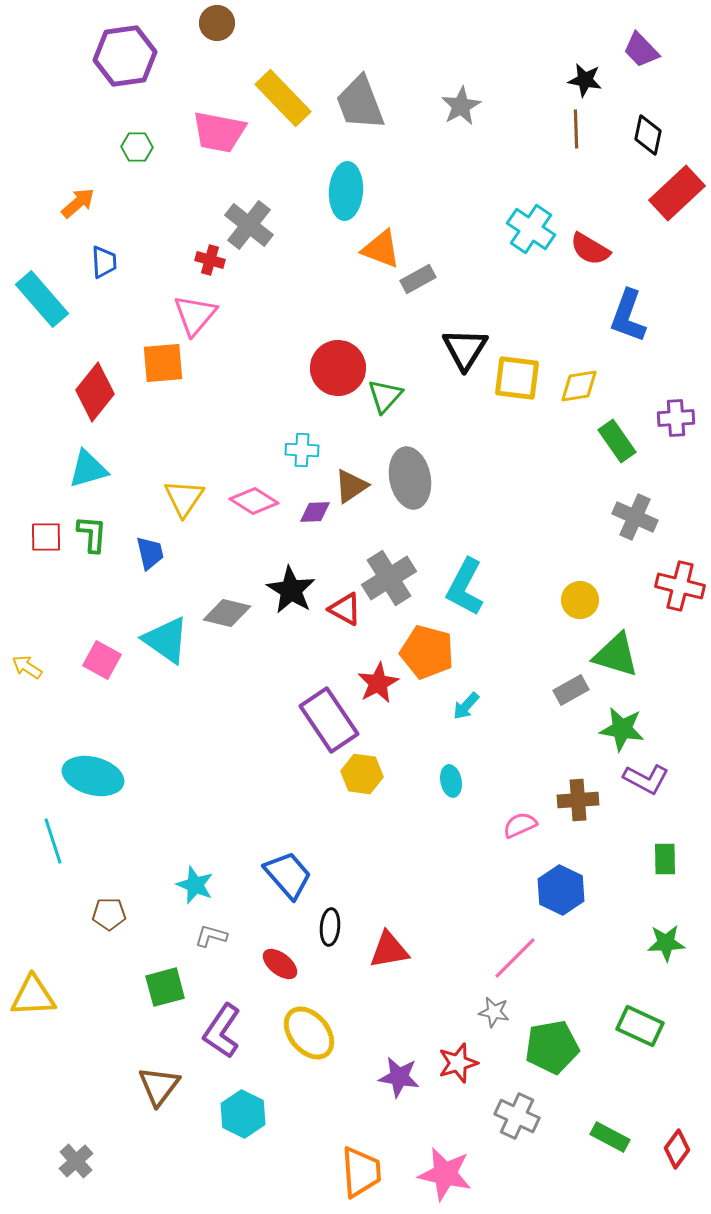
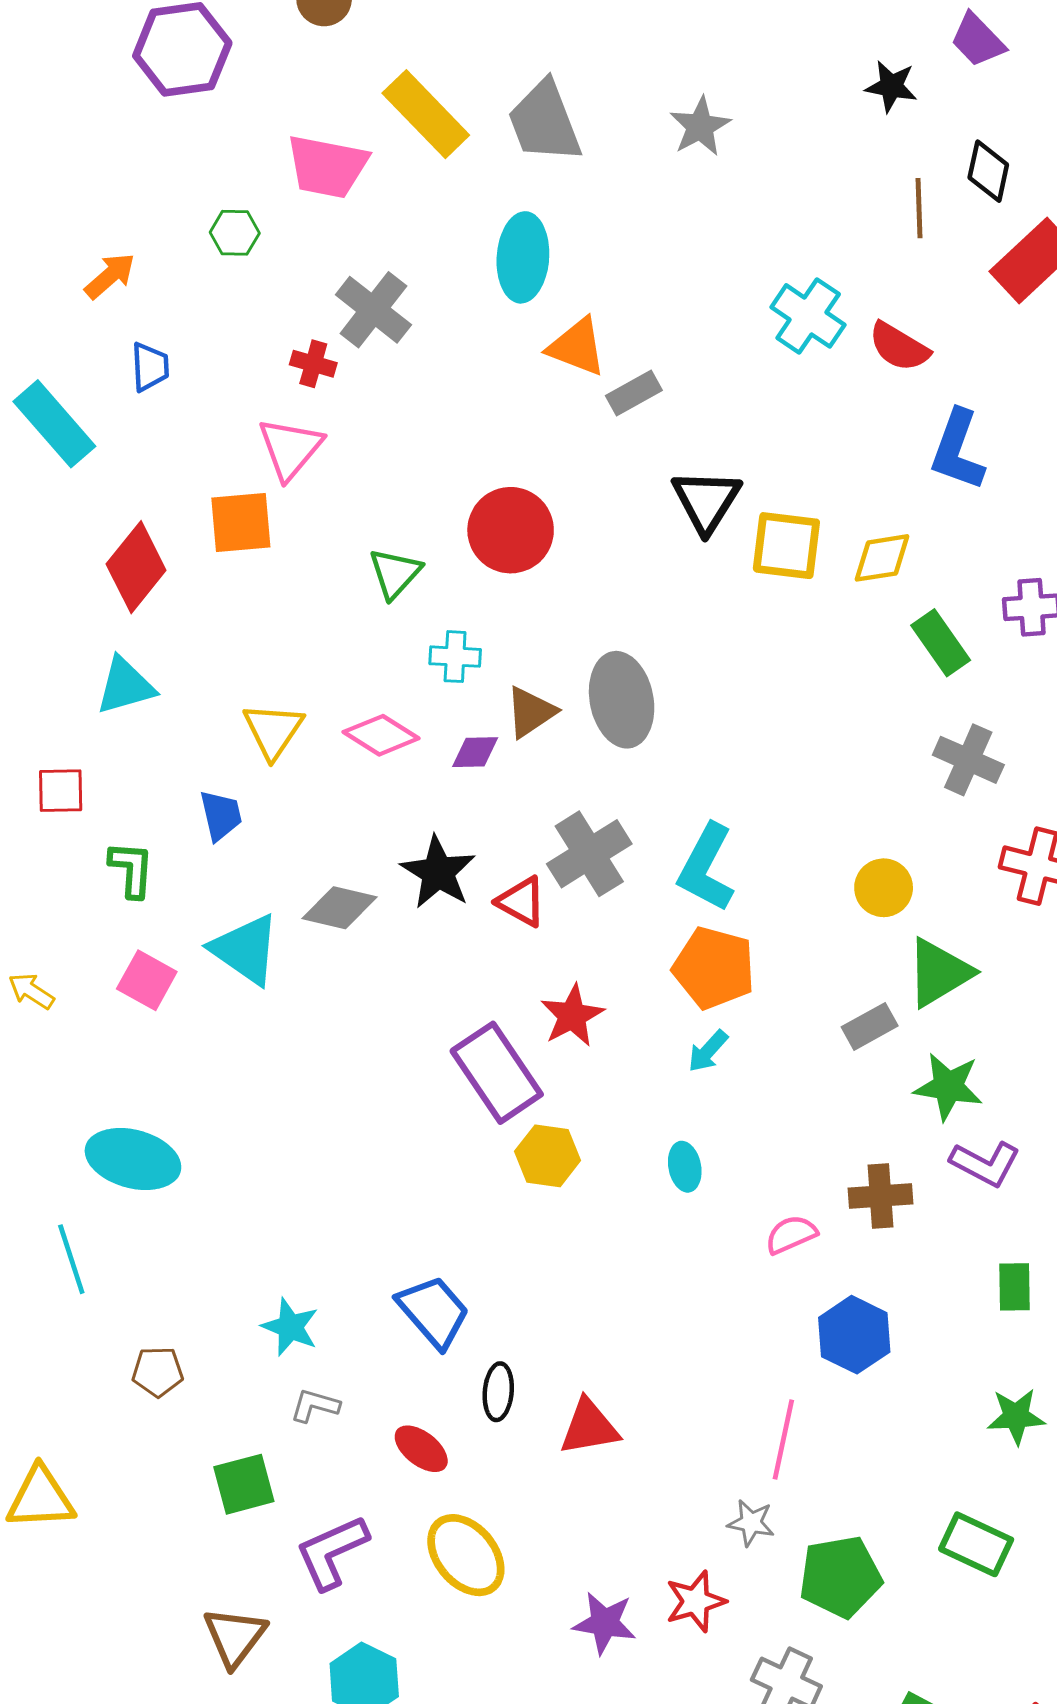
brown line: (576, 129) -> (919, 208), moved
green hexagon: (137, 147) -> (235, 233), moved
green triangle: (385, 396) -> (395, 573), moved
green L-shape: (92, 534) -> (131, 869), moved
orange pentagon: (427, 652) -> (714, 968), moved
green triangle: (616, 655) -> (939, 973), turned -48
pink line: (515, 958) -> (783, 1440), turned -33
purple L-shape: (222, 1031) -> (332, 1552), turned 32

